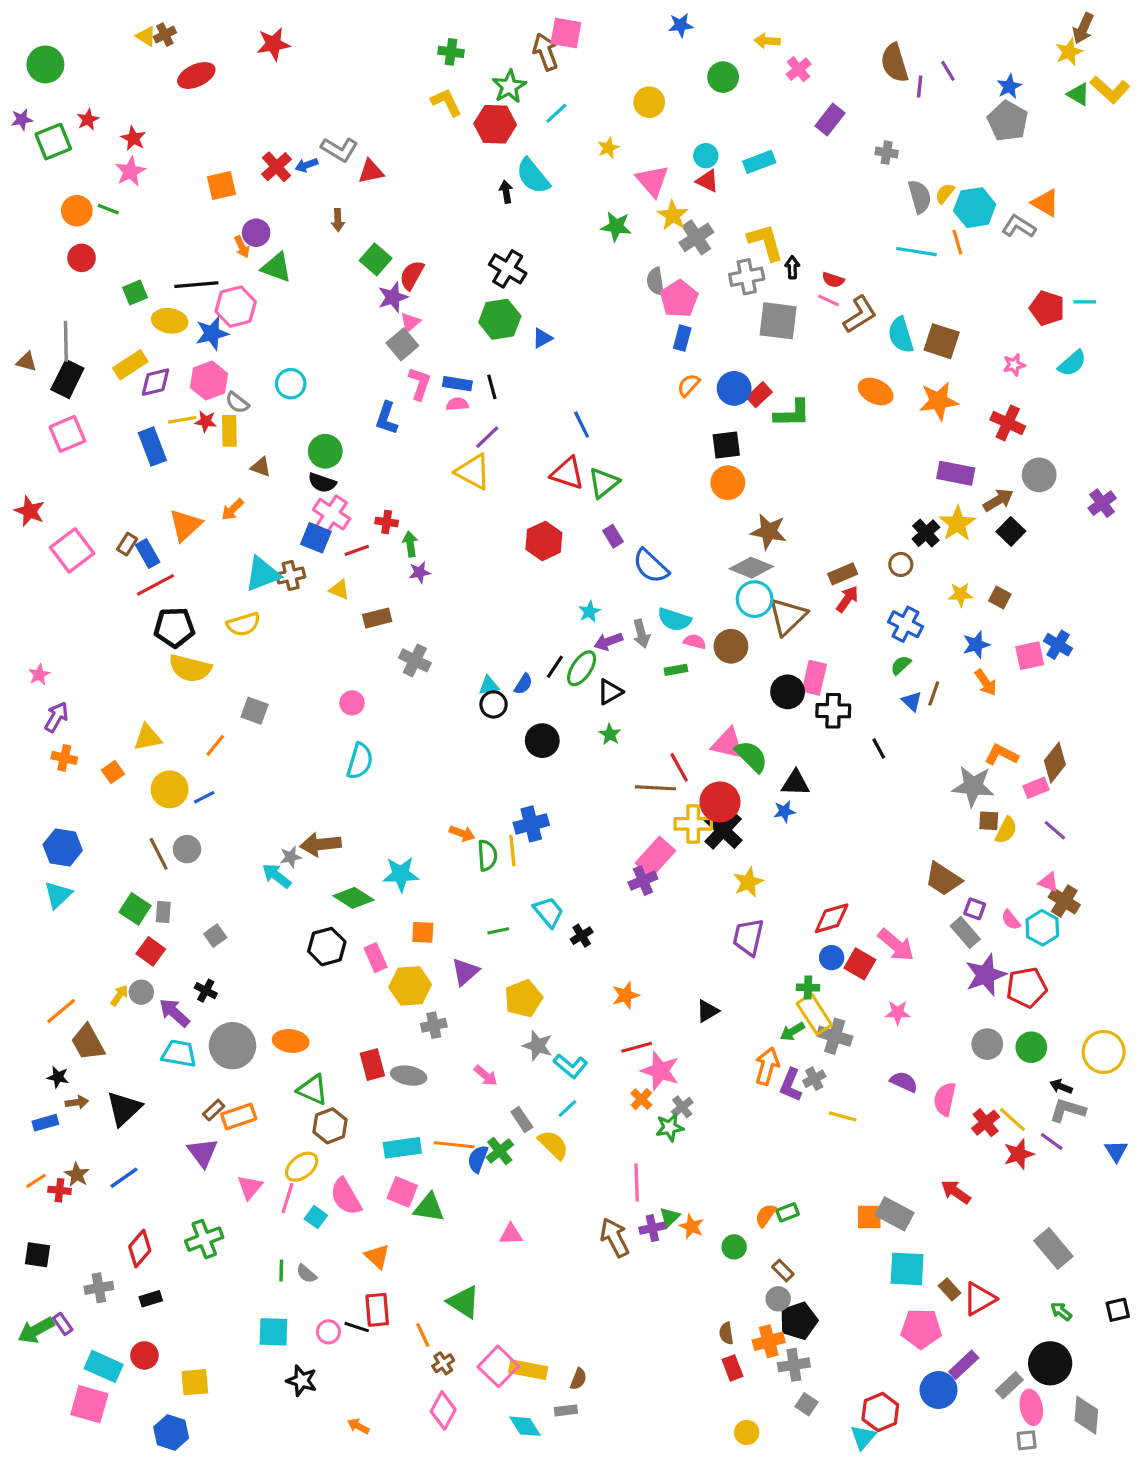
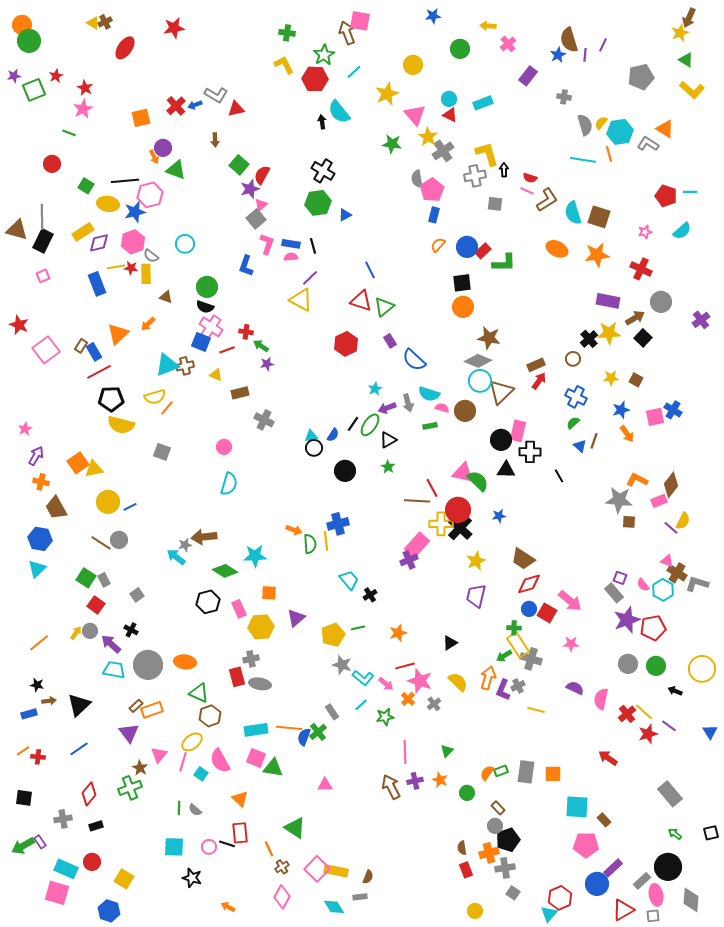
purple line: (948, 71) -> (603, 45), turned 56
red ellipse: (196, 75) -> (125, 48), turned -30
blue star: (1009, 86) -> (558, 55), moved
yellow L-shape: (1110, 90) -> (692, 90), moved
gray pentagon: (1008, 121) -> (641, 77), turned 30
yellow star: (608, 148) -> (387, 94), size x1.6
orange circle: (77, 211) -> (22, 25), moved
green square: (135, 292) -> (86, 186), turned -35
gray square: (778, 321) -> (495, 204), size x0.6
brown triangle: (27, 362) -> (17, 230), size x1.6
pink square: (67, 434) -> (43, 276), size x0.6
yellow star: (957, 524) -> (609, 333), turned 30
green arrow: (410, 544) -> (261, 346), turned -49
orange line: (215, 745) -> (167, 408), moved
orange square: (113, 772) -> (78, 463), moved, size x1.5
black triangle: (795, 783) -> (506, 470), moved
yellow semicircle: (1006, 830) -> (683, 521), moved
brown line: (159, 854) -> (101, 543), turned -30
brown trapezoid: (943, 879) -> (523, 559), moved
gray rectangle: (163, 912) -> (104, 580), turned -32
green line: (498, 931) -> (358, 628), moved
gray cross: (434, 1025) -> (251, 659), moved
brown trapezoid: (88, 1043) -> (56, 508), moved
pink arrow: (486, 1076) -> (386, 684), moved
gray L-shape: (1067, 1110) -> (697, 584), moved
green star: (670, 1127) -> (385, 717), moved
yellow semicircle: (553, 1145) -> (458, 682), moved
brown star: (77, 1175) -> (140, 768), moved
gray rectangle: (894, 1214) -> (526, 772), moved, turned 70
green triangle: (670, 1217) -> (447, 751), moved
red triangle: (979, 1299) -> (623, 910), moved
yellow square: (195, 1382) -> (124, 879), turned 36

